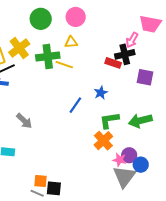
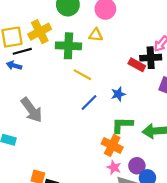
yellow line: (64, 65) -> (82, 75), moved
gray arrow: (24, 121) -> (32, 110), size x1.4
orange cross: (103, 141) -> (112, 145), turned -30
pink star: (119, 160) -> (114, 167), moved

